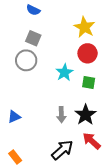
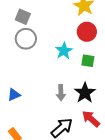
gray square: (33, 38) -> (23, 17), moved

